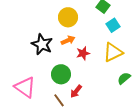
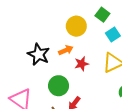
yellow circle: (68, 17) -> (76, 26), moved

